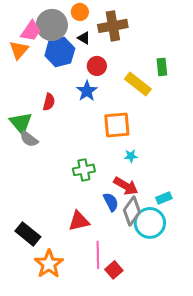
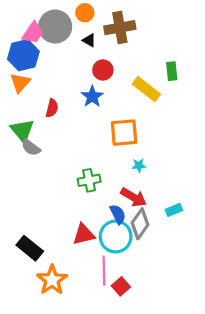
orange triangle: (19, 50) -> (20, 83), moved
blue hexagon: (60, 52) -> (23, 55), moved
cyan circle: (150, 223) -> (116, 237), moved

